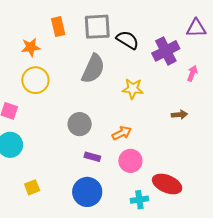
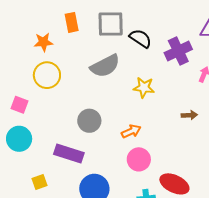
gray semicircle: (93, 69) -> (105, 66), turned 36
purple rectangle: (92, 157) -> (69, 153), moved, size x1.8

